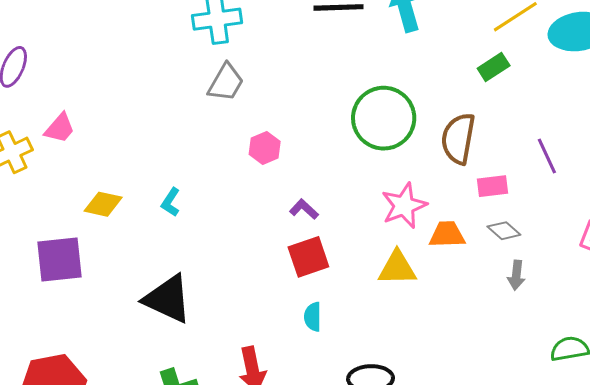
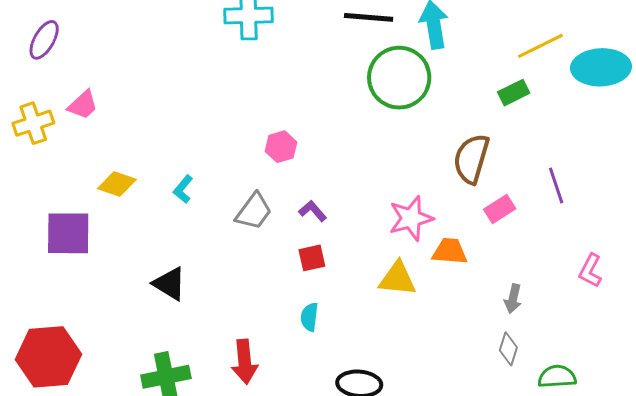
gray trapezoid: (226, 83) -> (254, 211), moved
green circle: (384, 118) -> (399, 78), moved
pink rectangle: (493, 186) -> (500, 209), turned -32
gray diamond: (504, 231) -> (508, 349), moved, turned 60
red square: (308, 257) -> (312, 258), size x0.7
black triangle: (168, 299) -> (170, 284), size x0.7

